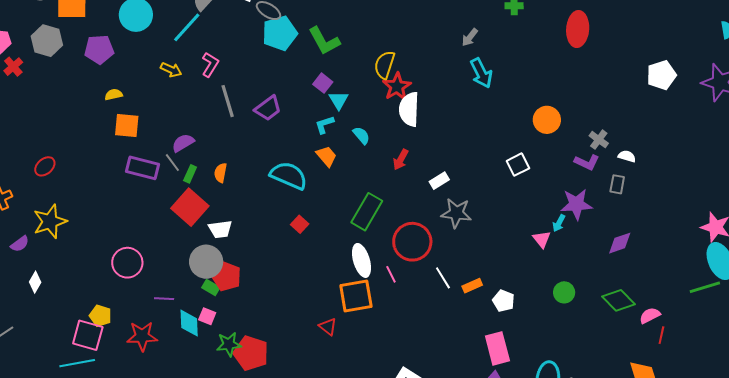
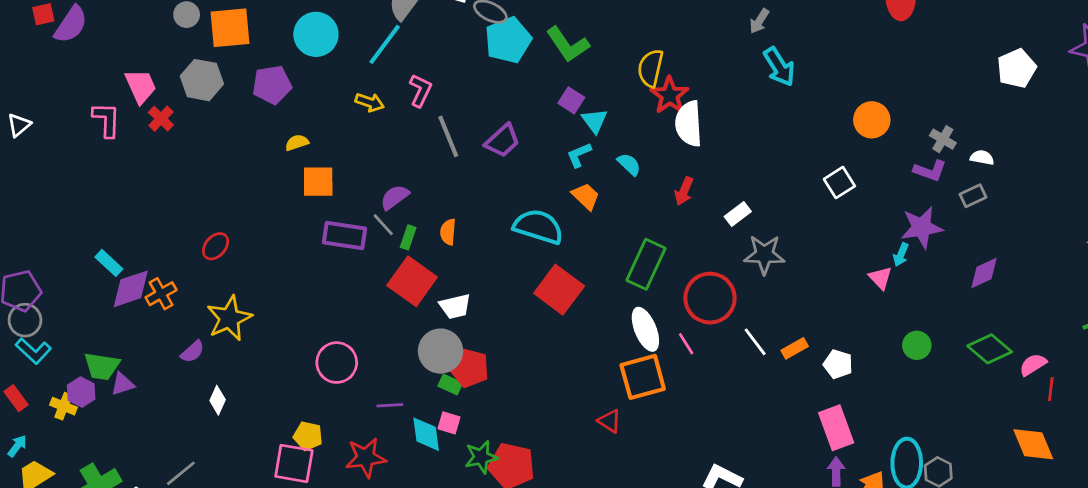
white pentagon: (661, 75) -> (1017, 68), moved
gray rectangle: (617, 184) -> (973, 196), turned 60
red square: (300, 224) -> (559, 290), size x2.0

